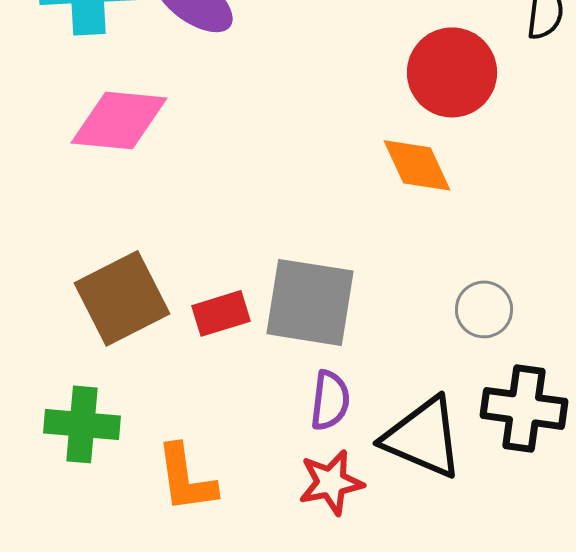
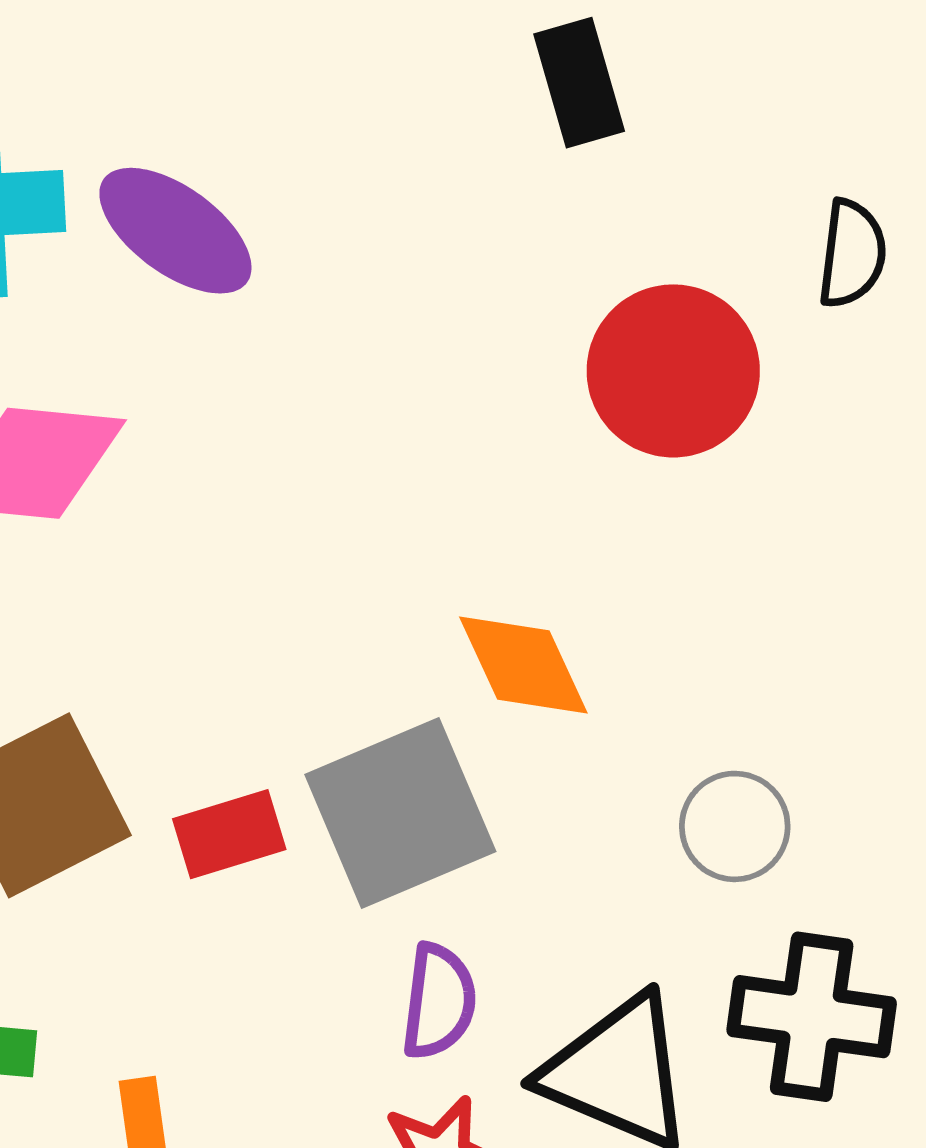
orange diamond: (417, 165) -> (523, 665), moved
gray square: (310, 302) -> (400, 813), turned -32

